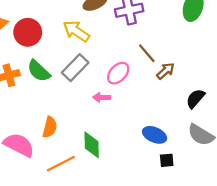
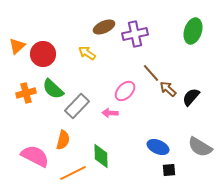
yellow arrow: (76, 31) -> (87, 53), size x0.7
gray rectangle: (75, 68) -> (77, 106), moved
brown arrow: (166, 71) -> (168, 89), turned -96
black semicircle: (195, 98) -> (191, 97), moved

